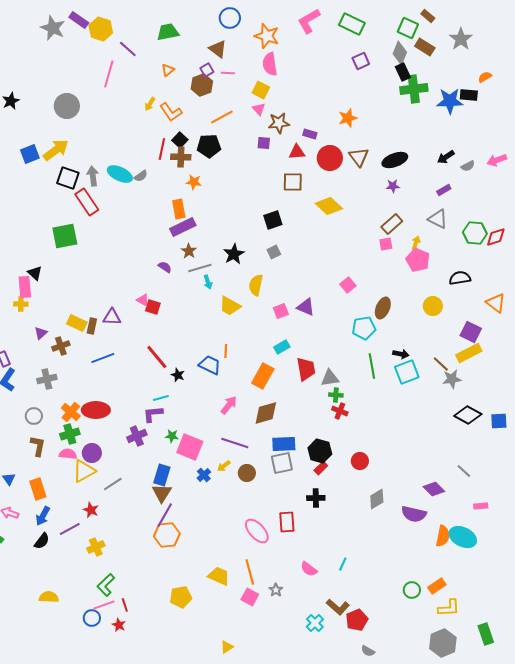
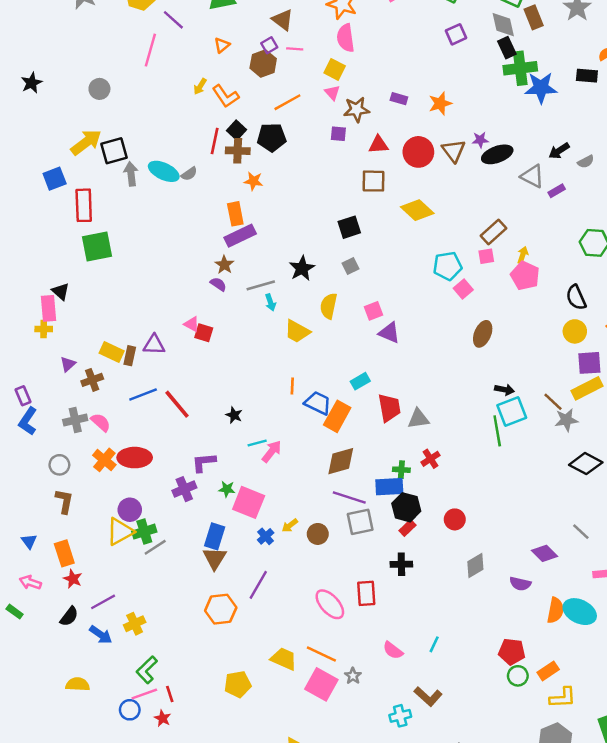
brown rectangle: (425, 47) -> (534, 17), turned 36
gray diamond: (400, 53) -> (503, 25), turned -35
blue star: (450, 101) -> (541, 88), moved
gray circle: (67, 106) -> (99, 89), size x0.7
purple rectangle: (310, 134) -> (399, 99), moved
blue square: (30, 154) -> (55, 179), moved
black square: (68, 178) -> (114, 151), moved, turned -35
purple star: (393, 186) -> (480, 140), moved
red rectangle: (87, 202) -> (84, 205), moved, turned 32
gray triangle: (438, 219) -> (532, 176), moved
brown star: (189, 251) -> (224, 265), moved
black semicircle: (460, 278) -> (576, 297), turned -105
pink square: (348, 285) -> (463, 289), moved
yellow circle: (433, 306) -> (575, 331), moved
pink square: (281, 311) -> (374, 311), moved
cyan pentagon: (364, 328) -> (447, 266), moved
purple square: (471, 332) -> (589, 363), turned -30
red line: (157, 357) -> (177, 404), moved
blue trapezoid: (210, 365) -> (318, 403), moved
green line: (372, 366) -> (497, 431), moved
green cross: (336, 395) -> (401, 470), moved
cyan line: (161, 398) -> (257, 443), moved
pink arrow: (229, 405) -> (272, 451), moved
red cross: (340, 411) -> (431, 459), turned 35
green cross: (70, 434) -> (144, 532), moved
purple line: (235, 443) -> (349, 498), moved
blue rectangle: (284, 444) -> (389, 487), moved
pink semicircle: (68, 454) -> (101, 422), moved, turned 36
red star: (91, 510) -> (73, 579), moved
purple semicircle: (414, 514) -> (520, 584), size x0.7
purple line: (165, 515) -> (258, 585), moved
blue arrow: (43, 516) -> (101, 635), moved, turned -84
orange line: (250, 572) -> (321, 654), turned -50
pink square: (250, 597) -> (321, 684), size x1.5
red pentagon: (357, 620) -> (512, 652), moved, turned 30
cyan cross: (315, 623) -> (400, 716), turned 30

